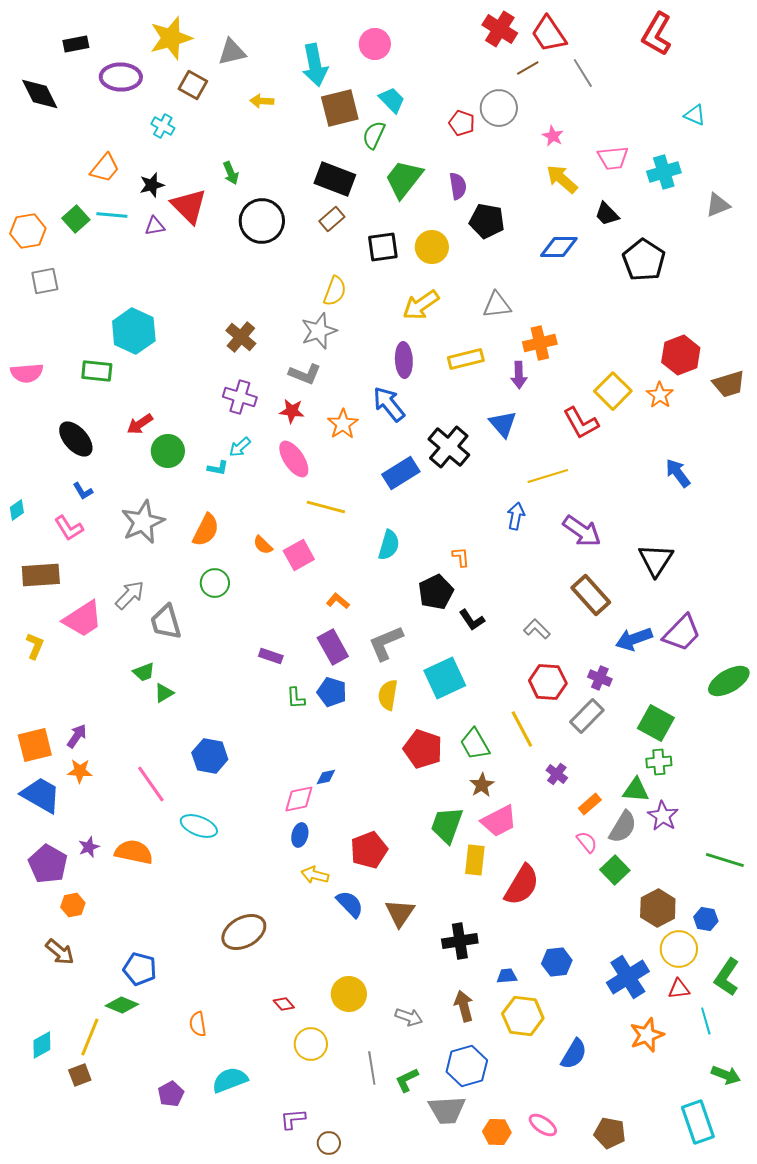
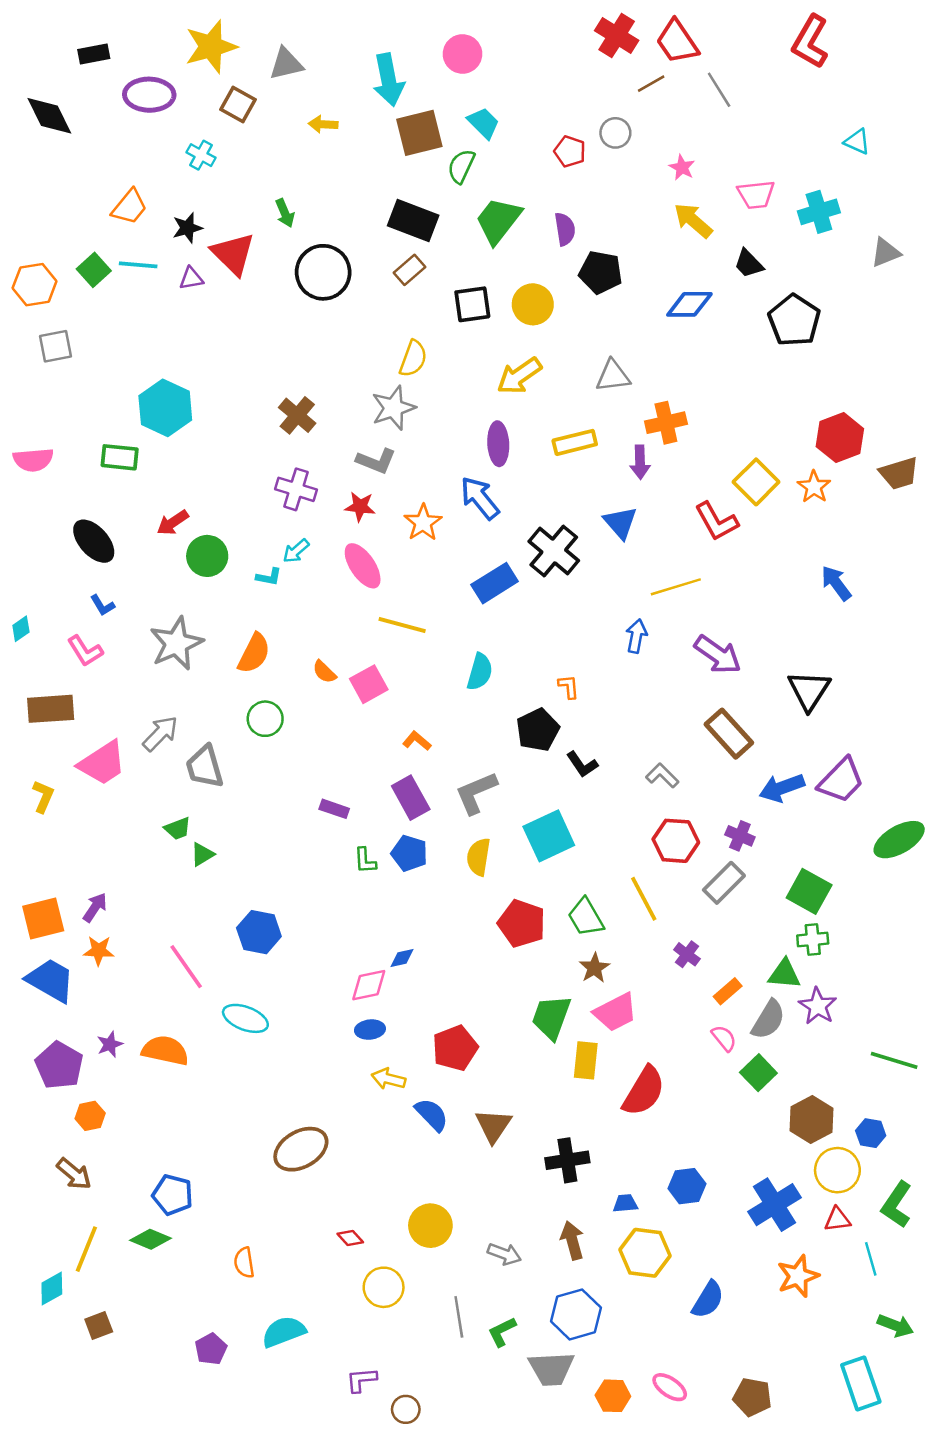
gray circle: (499, 108) -> (615, 133), size x0.7
blue ellipse: (300, 835) -> (370, 1030), turned 70
yellow line: (90, 1037) -> (86, 1249), moved

